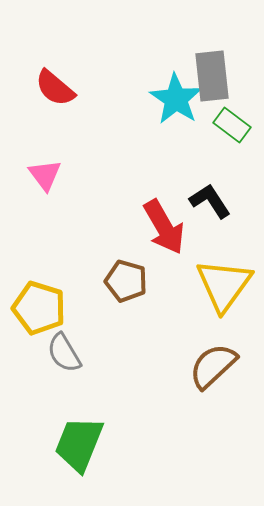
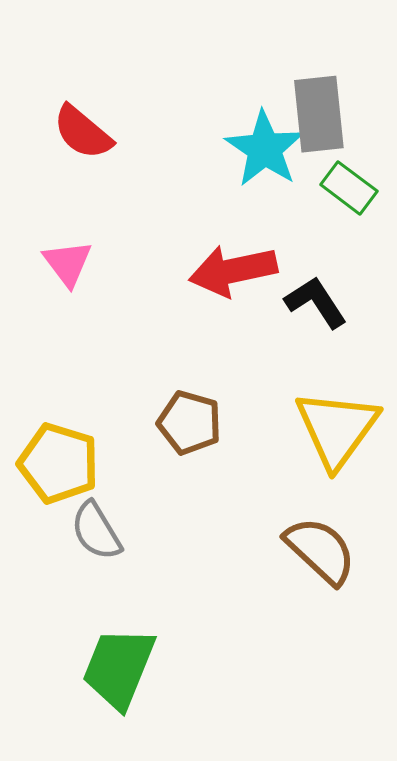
red arrow: (164, 227) -> (233, 271), moved, turned 108
brown semicircle: (213, 366) -> (320, 551), turned 86

